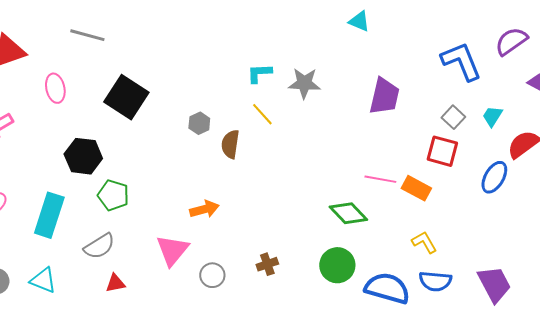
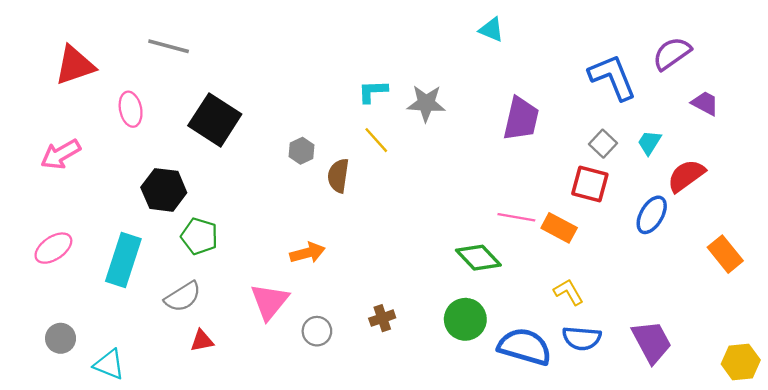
cyan triangle: (43, 280) -> (109, 364), moved

